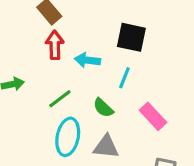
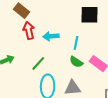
black square: (131, 37) -> (90, 15), moved
green semicircle: (103, 108) -> (76, 62), moved

